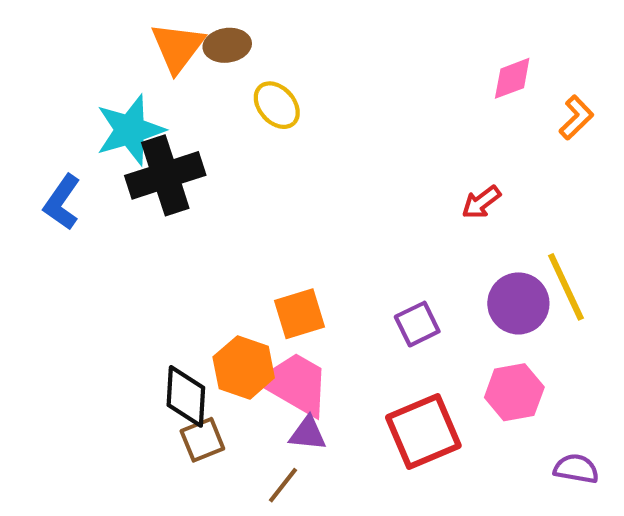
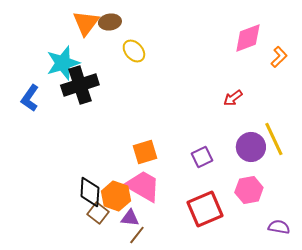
pink diamond: (512, 78) -> (248, 38), size x1.4
orange hexagon: (244, 367) -> (116, 196), moved
purple triangle: (308, 434) -> (130, 218), moved
brown square: (202, 440) -> (98, 213), turned -30

